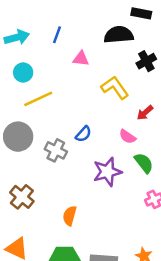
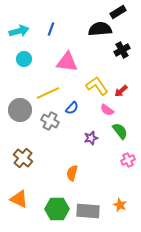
black rectangle: (141, 13) -> (118, 12), turned -42
pink triangle: (81, 59) -> (67, 62), moved, size x1.6
yellow L-shape: (115, 88) -> (97, 86), moved
yellow line: (38, 99) -> (48, 93), moved
purple star: (107, 172) -> (91, 138), size x0.6
orange semicircle: (70, 216) -> (72, 173), moved

